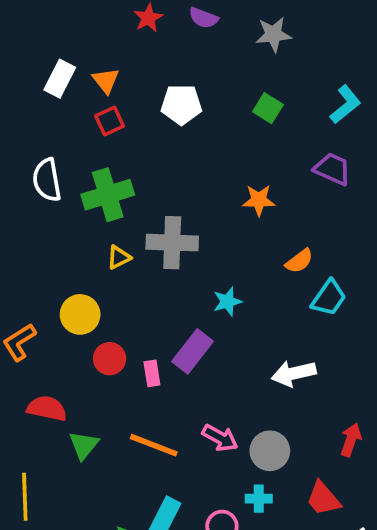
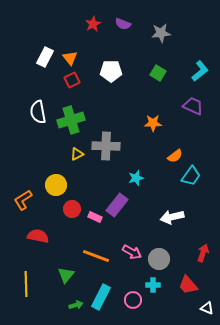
pink rectangle: (152, 373) -> (95, 217), turned -56
green triangle: (84, 445) -> (66, 275), moved

